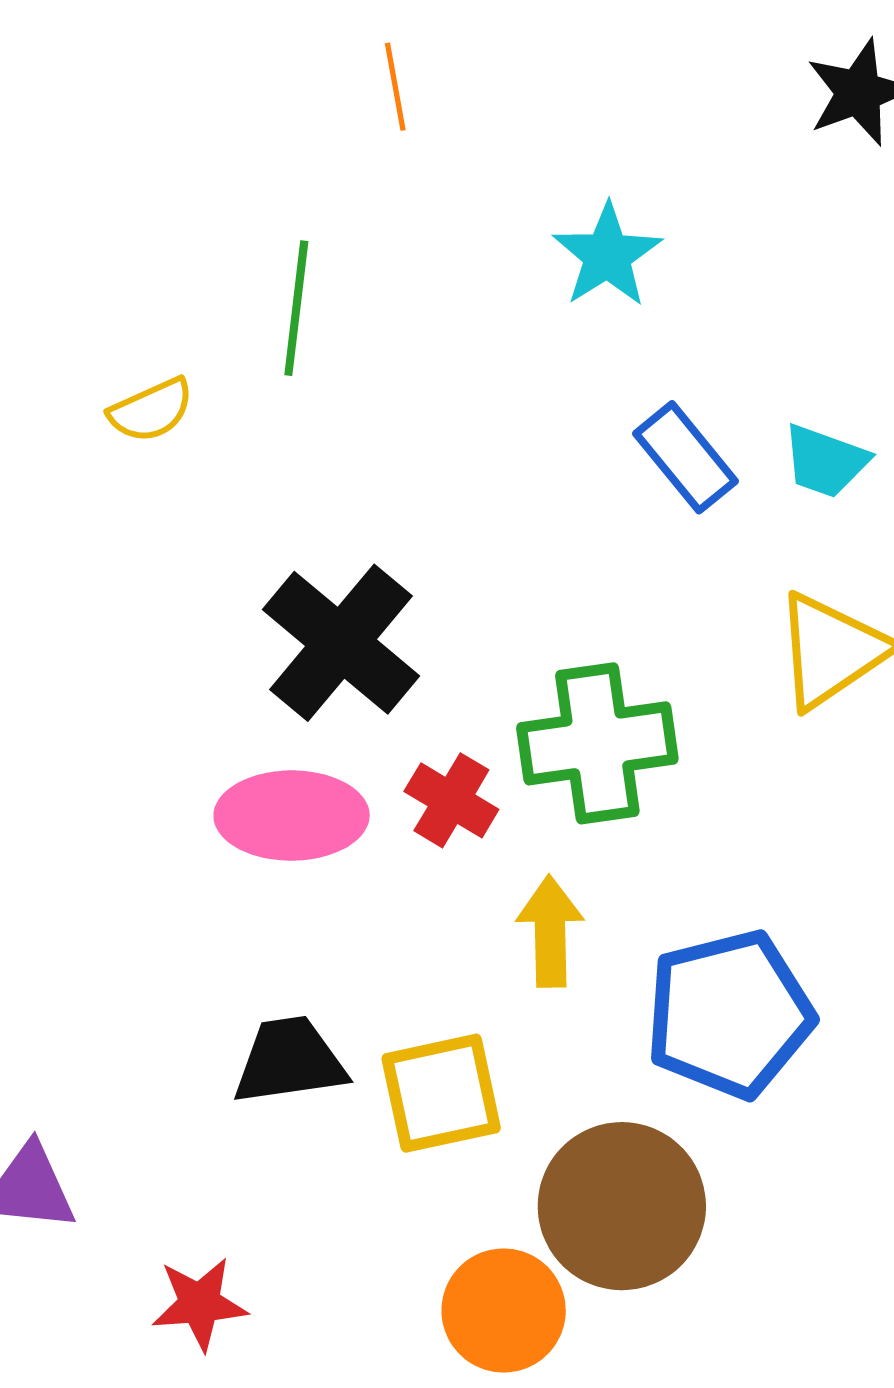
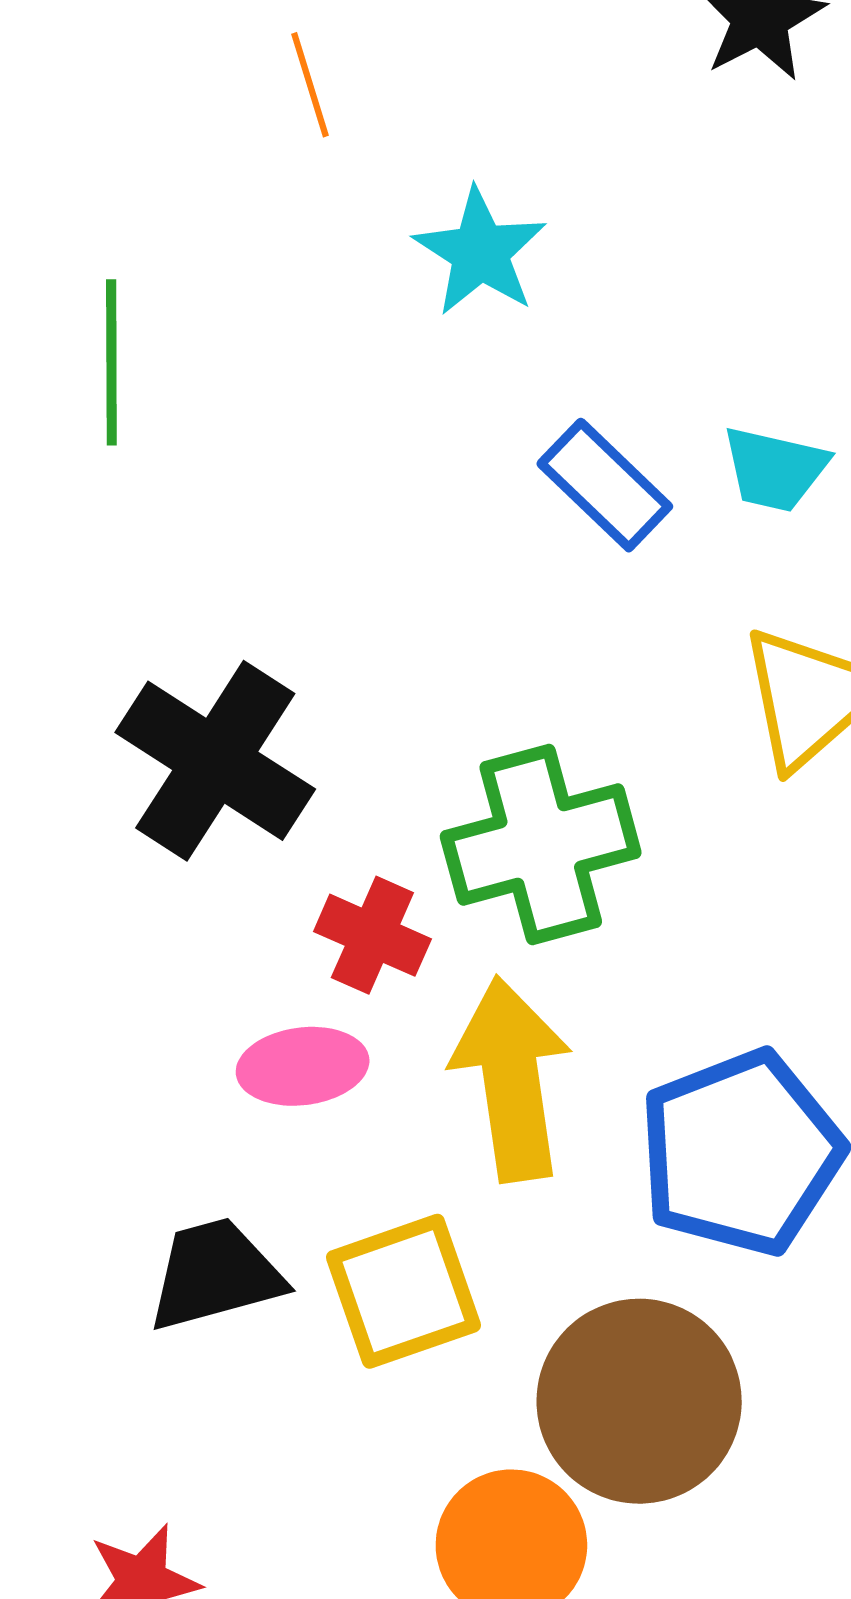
orange line: (395, 87) -> (310, 85), moved
pink ellipse: (292, 816) -> (303, 1066), moved, size x0.7
yellow arrow: (550, 931) -> (511, 1079), size x1.5

